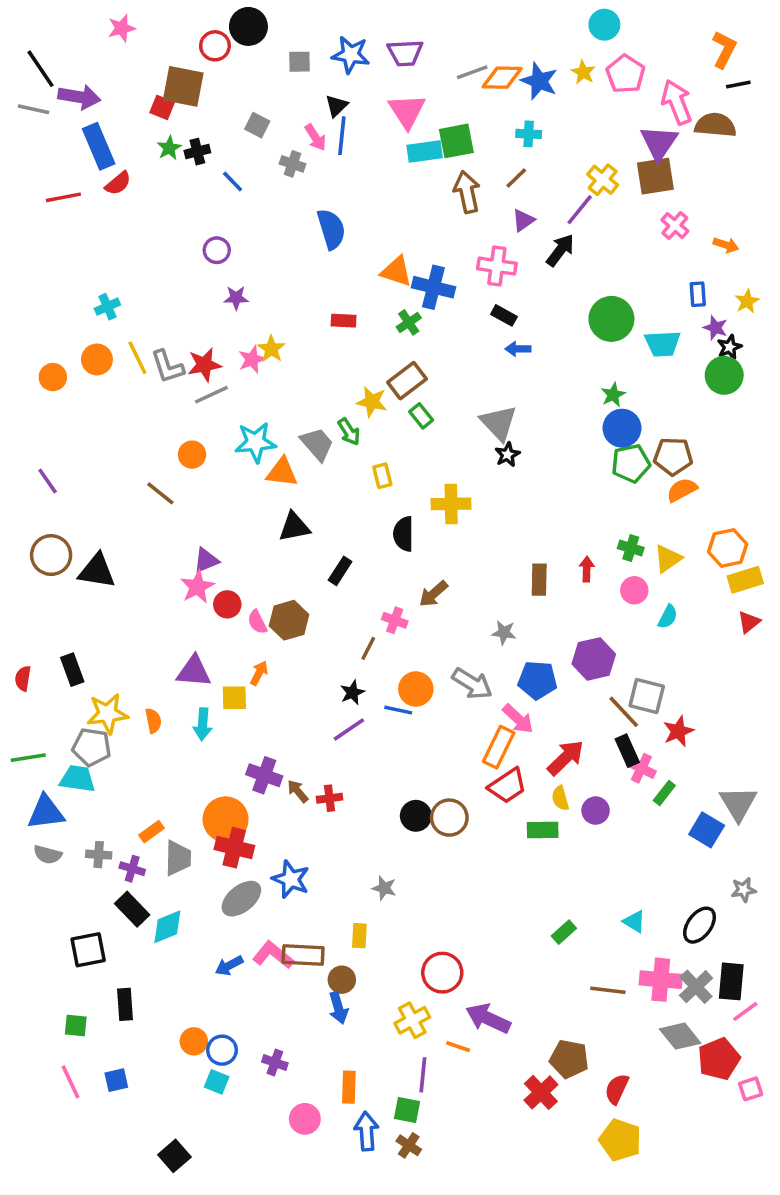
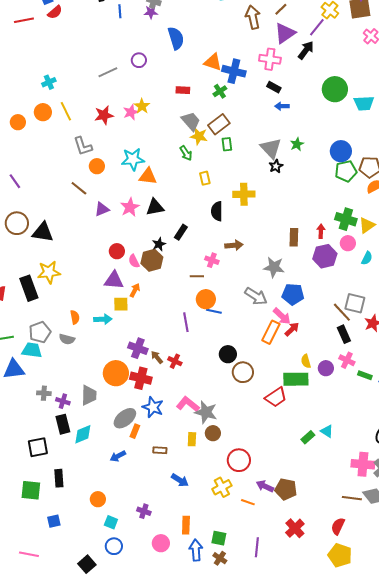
blue line: (233, 181) -> (120, 11), turned 40
purple triangle: (523, 220) -> (285, 33), size x1.6
purple circle: (217, 250) -> (139, 60), moved
purple star: (236, 298) -> (151, 12), moved
gray L-shape: (167, 367) -> (83, 146), moved
gray line: (211, 395) -> (108, 72), moved
green star: (613, 395) -> (297, 144), moved
green rectangle: (421, 416) -> (227, 144), turned 32
gray trapezoid: (317, 444) -> (191, 121), moved
green cross: (631, 548) -> (346, 219), size x1.5
purple triangle: (206, 560) -> (102, 209), moved
pink star: (197, 587) -> (130, 207), moved
brown arrow: (433, 594) -> (234, 245), turned -144
gray star: (504, 633) -> (274, 267), size x1.5
brown line: (368, 648) -> (197, 276), turned 64
purple hexagon: (594, 659) -> (325, 256), moved
black rectangle: (72, 670) -> (29, 288), size x1.4
purple triangle: (194, 671) -> (114, 280), moved
orange circle: (416, 689) -> (206, 299), moved
black star: (352, 692) -> (159, 244), moved
yellow star: (107, 714) -> (49, 272), moved
cyan arrow: (203, 724) -> (103, 319), turned -96
purple line: (349, 729) -> (186, 322), turned -66
gray pentagon: (92, 747) -> (40, 332), turned -30
red arrow: (566, 758) -> (292, 329), moved, size x0.7
pink cross: (641, 768) -> (347, 360), moved
red trapezoid: (507, 786) -> (276, 397), moved
green rectangle: (664, 793) -> (365, 375), moved, turned 72
red cross: (329, 798) -> (175, 361), turned 32
black circle: (416, 816) -> (228, 354), moved
green rectangle: (543, 830) -> (296, 379), size x1.4
orange rectangle: (152, 832) -> (135, 431), moved, turned -32
red cross: (234, 848) -> (141, 378), moved
gray semicircle: (48, 855) -> (67, 339), moved
gray star: (384, 888) -> (206, 412), size x1.6
black rectangle: (132, 909) -> (63, 424), turned 30
cyan triangle: (634, 922) -> (327, 431), moved
pink L-shape: (273, 955) -> (188, 404), moved
brown rectangle: (303, 955) -> (160, 450), size x0.6
brown circle: (342, 980) -> (213, 433), moved
brown line: (608, 990) -> (352, 498), moved
blue arrow: (338, 1008) -> (180, 480), turned -42
purple arrow: (488, 1018) -> (265, 486), size x0.7
green square: (76, 1025) -> (31, 490), size x1.5
blue circle: (222, 1050) -> (114, 546), moved
brown pentagon: (569, 1059) -> (286, 489), moved
purple line: (423, 1075) -> (257, 547), moved
pink line: (70, 1082) -> (29, 554), moved, turned -54

